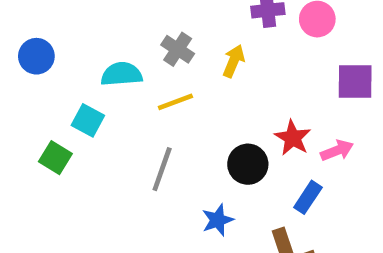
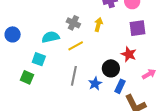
purple square: (355, 82) -> (137, 28), moved
pink arrow: (337, 150) -> (149, 74), moved
blue rectangle: (308, 197) -> (120, 86), moved
blue star: (218, 220) -> (95, 84), moved

